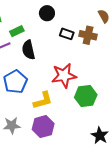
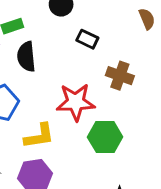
brown cross: (88, 35) -> (120, 76), moved

